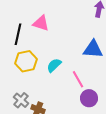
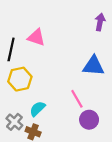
cyan semicircle: (54, 65) -> (37, 109), moved

